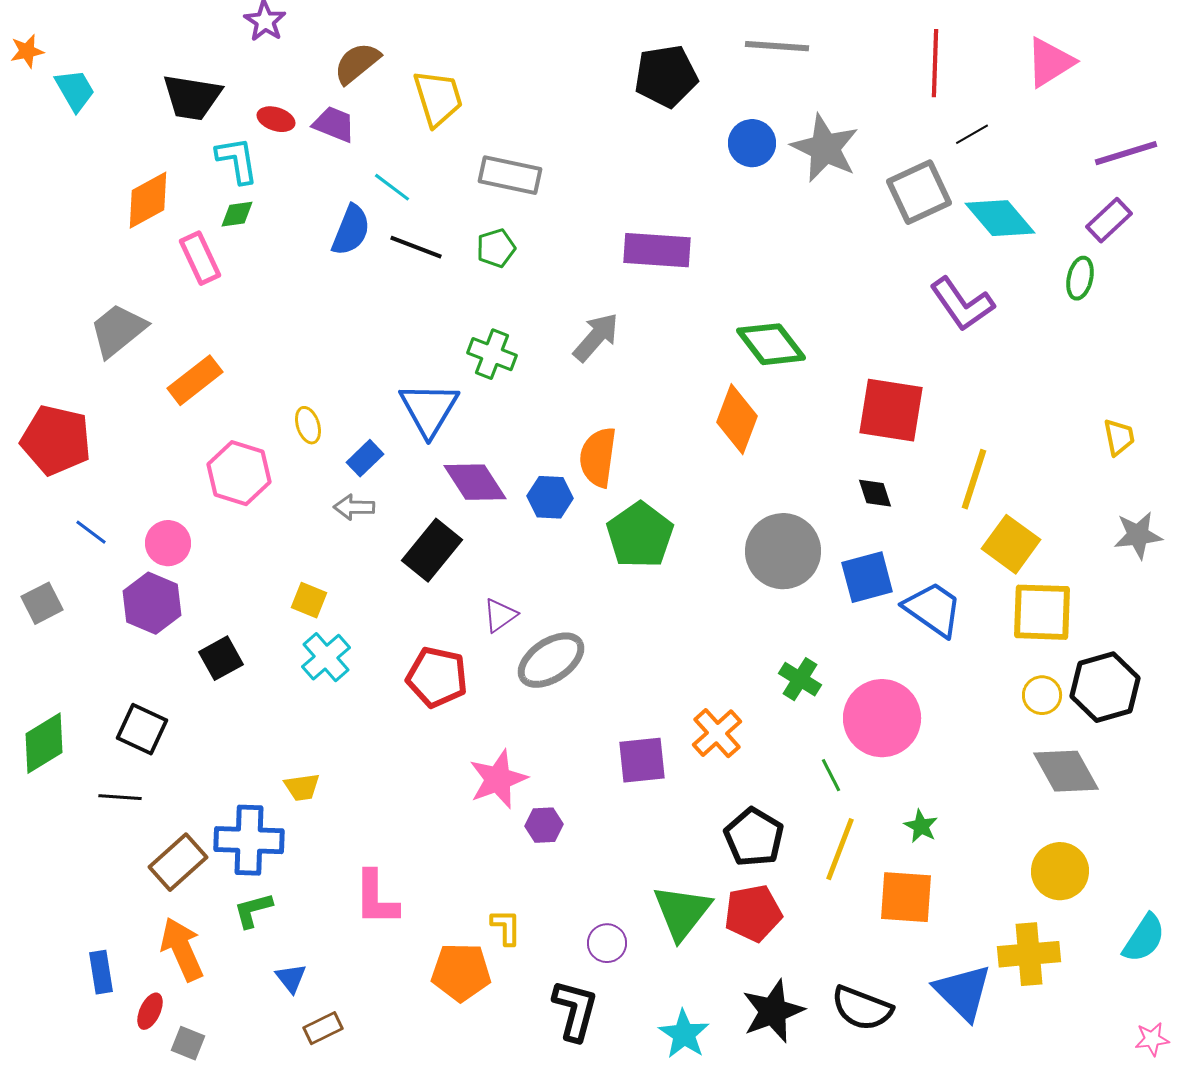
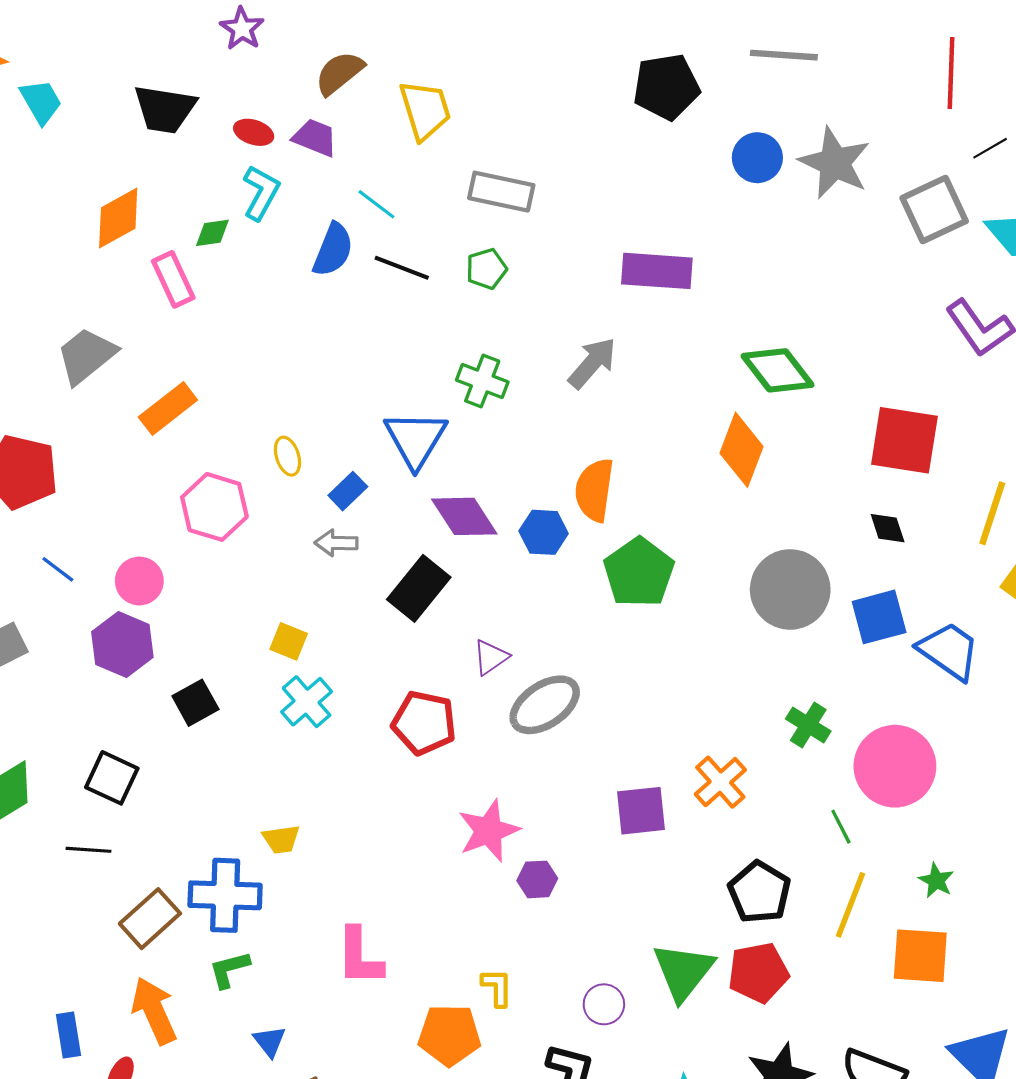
cyan L-shape: (237, 160) -> (261, 193), moved, turned 38

